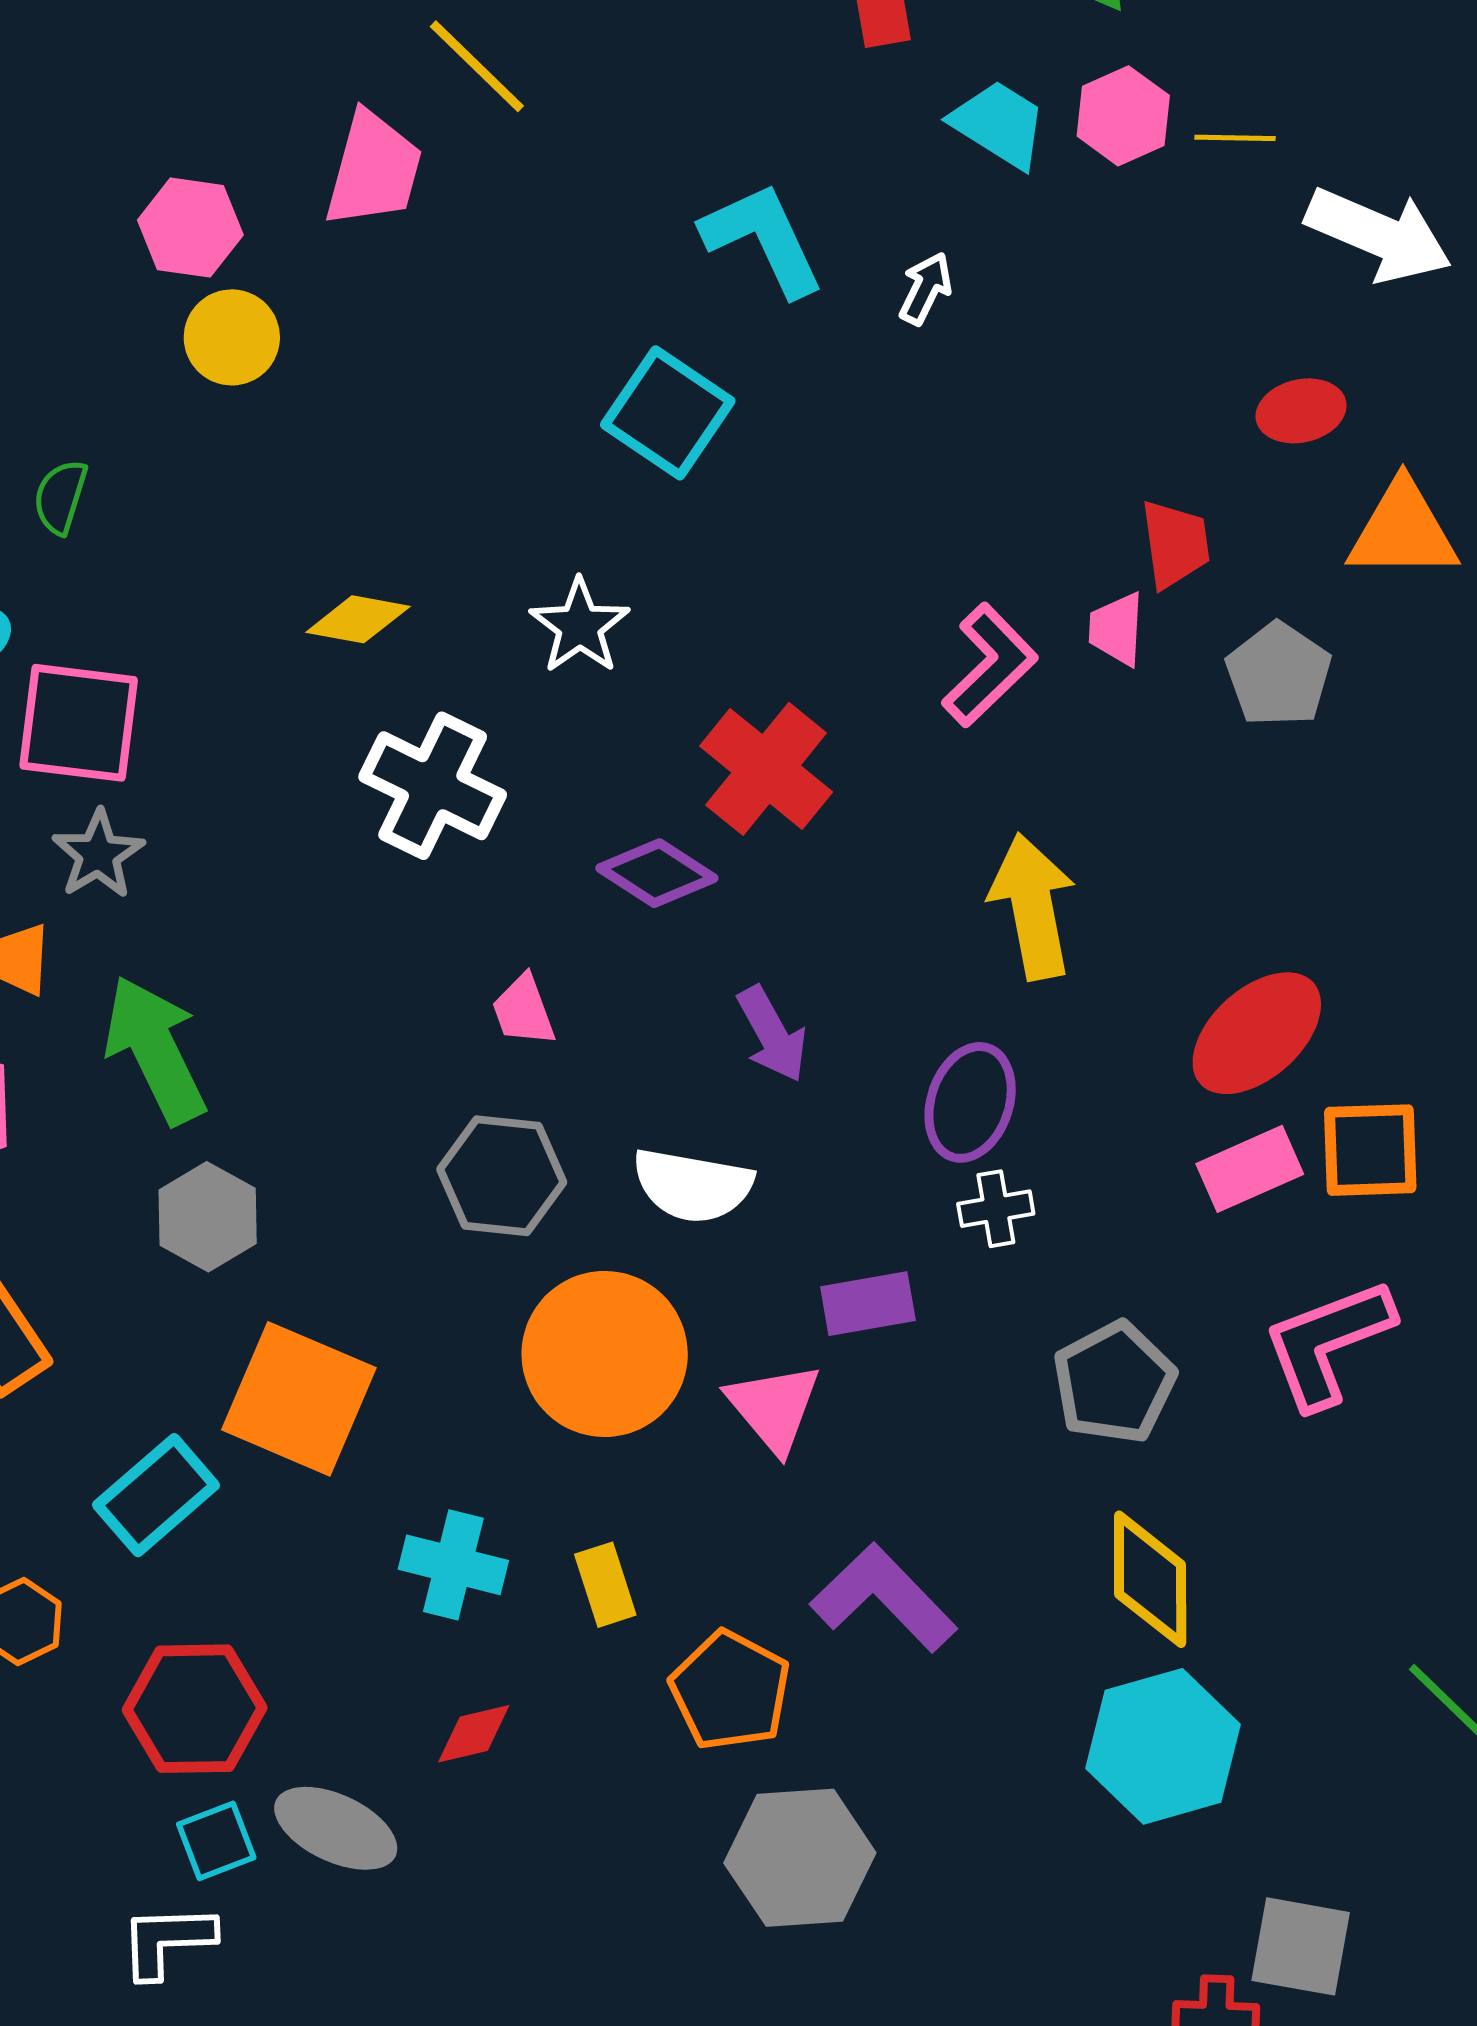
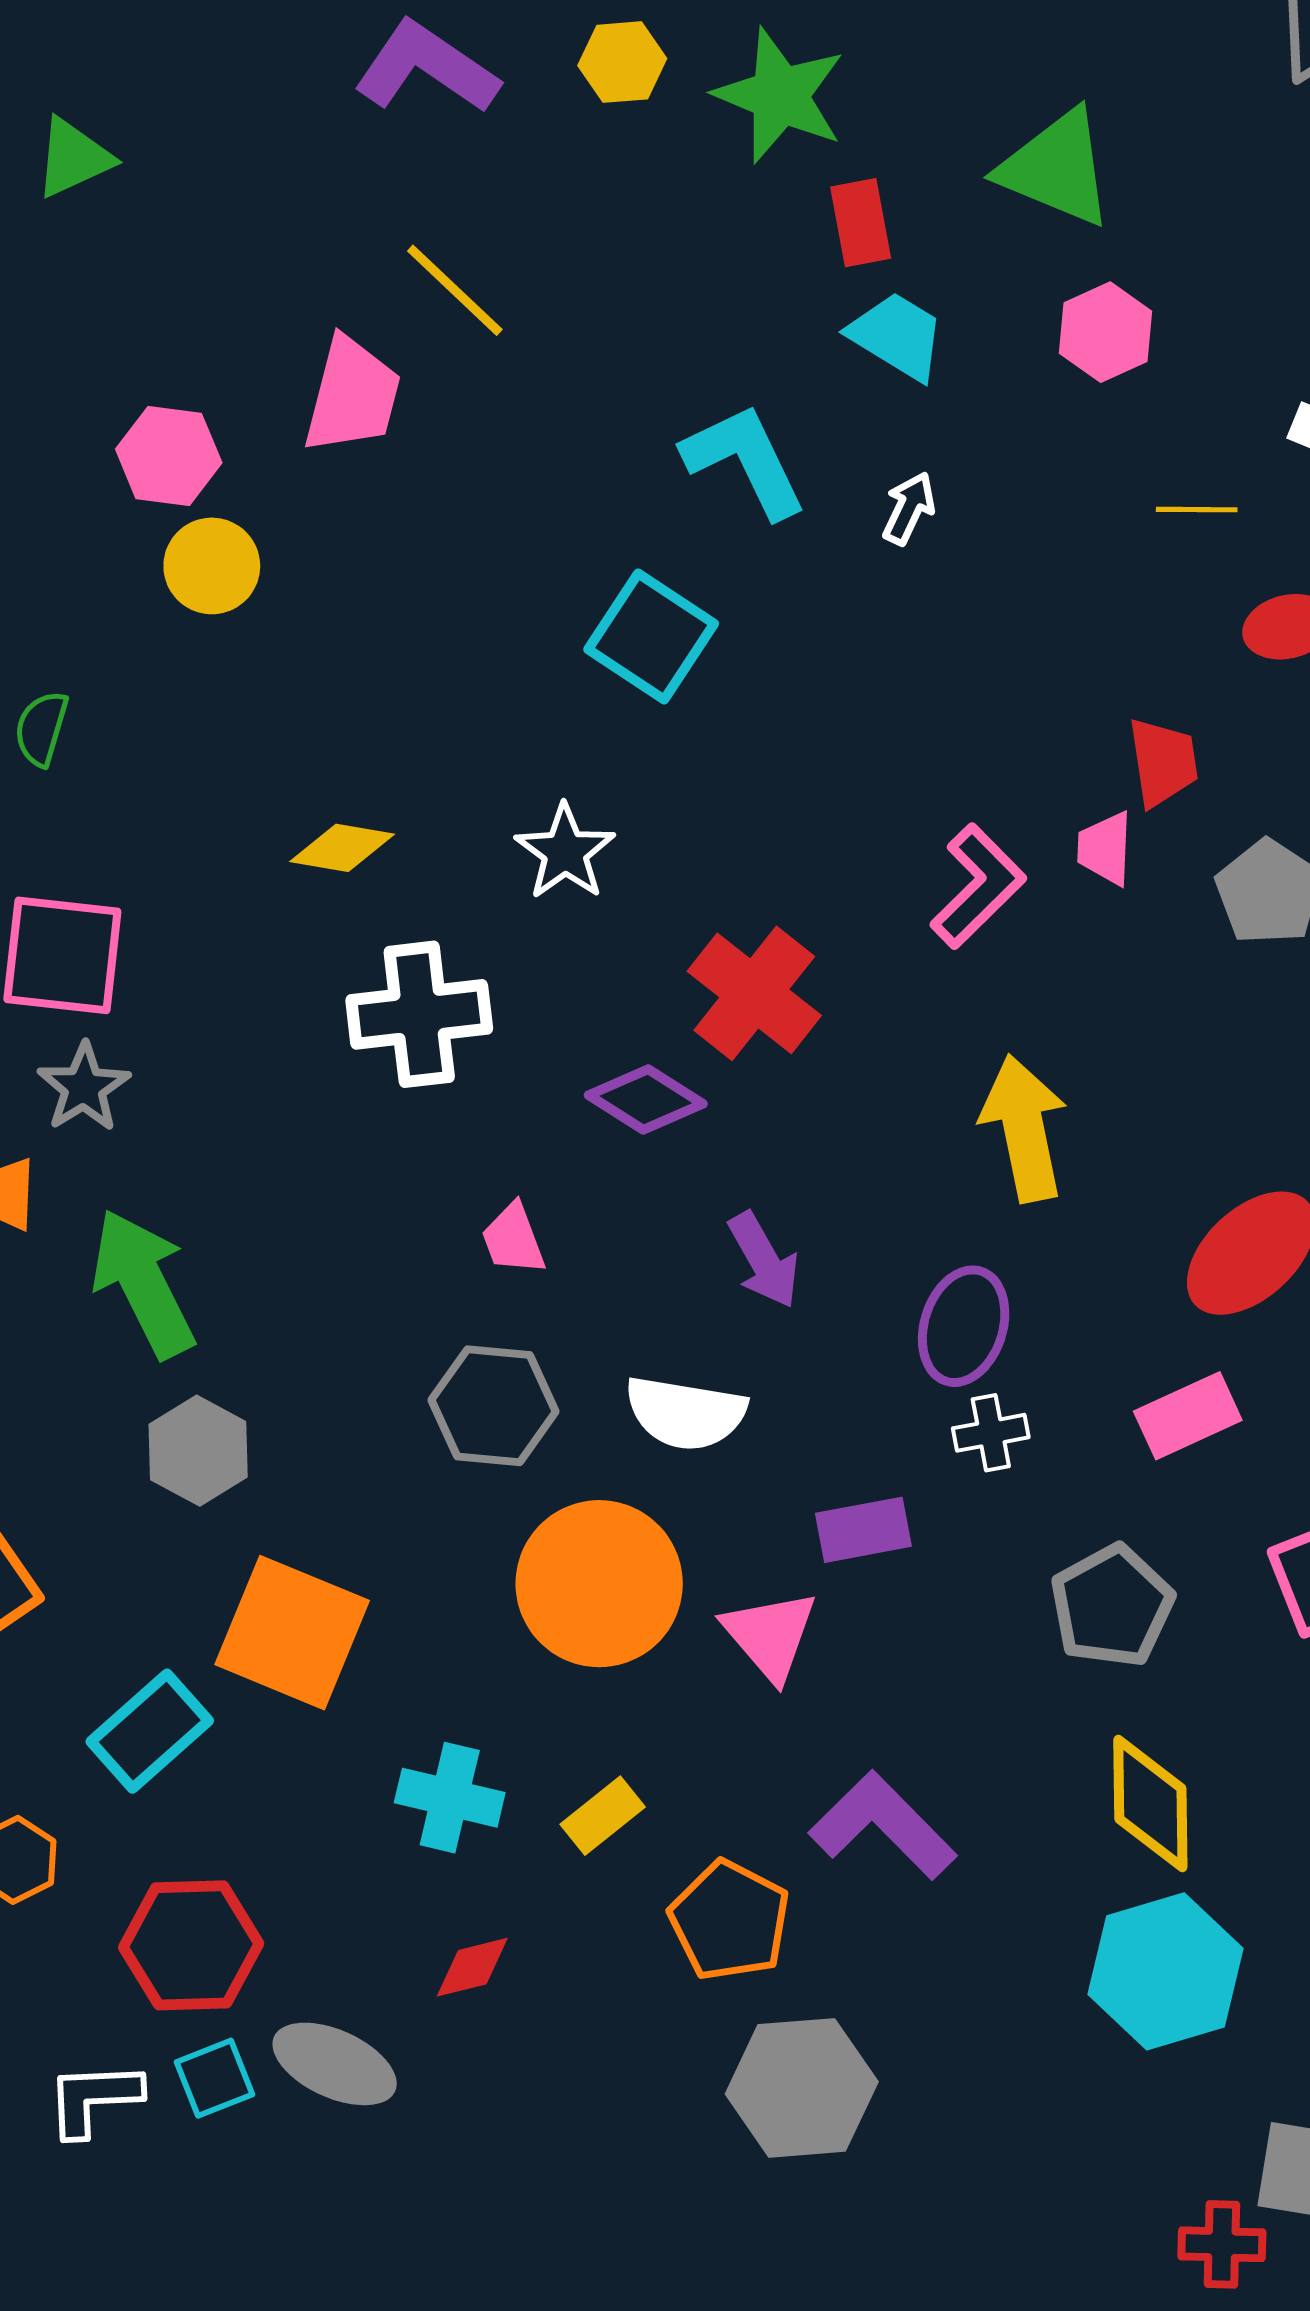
cyan trapezoid: (999, 124) -> (897, 336), moved
yellow line: (1235, 138) -> (1197, 510), moved
white cross: (433, 786) -> (419, 1014), turned -32
pink rectangle: (1250, 1169) -> (1188, 1416), moved
yellow rectangle: (605, 1585) -> (603, 1816), turned 70
white L-shape: (167, 1941) -> (94, 2099), moved

